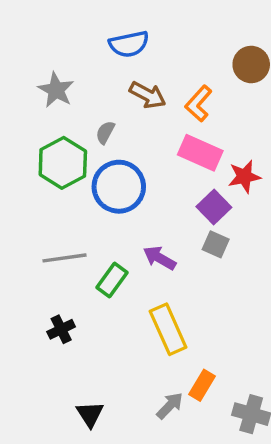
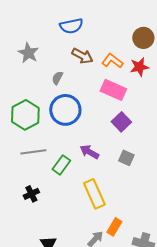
orange L-shape: (199, 104) -> (112, 61), turned 85
green hexagon: (63, 163) -> (25, 115), moved
red star: (244, 177) -> (139, 67), moved
gray square: (216, 244) -> (126, 158), moved

